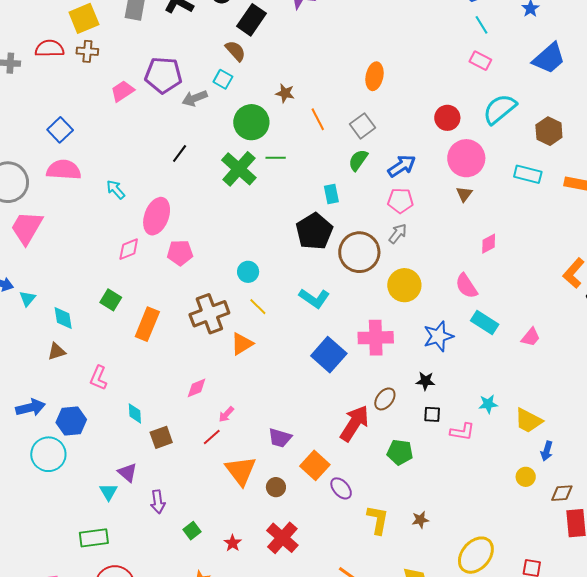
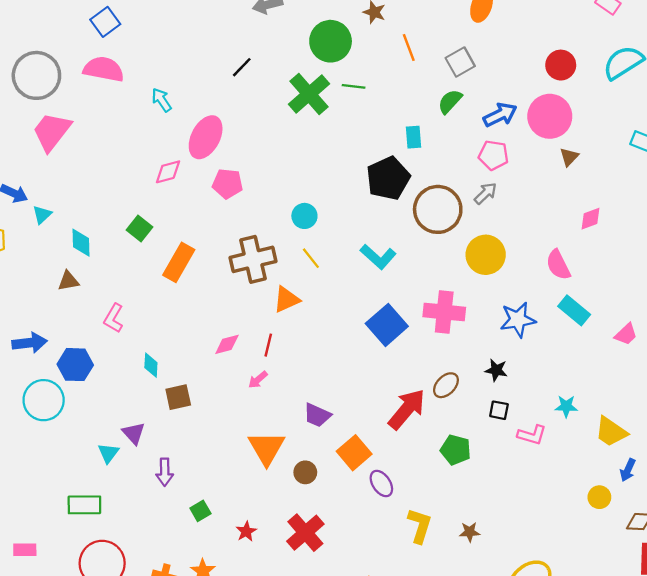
pink circle: (466, 158) -> (550, 116), moved
red line: (212, 437) -> (268, 345), moved, turned -42

